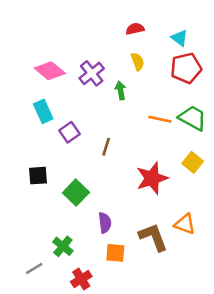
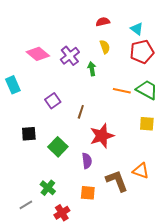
cyan rectangle: (43, 111) -> (13, 85), moved
yellow square: (193, 162) -> (147, 124), turned -35
red star: (152, 178) -> (102, 136), moved
purple semicircle: (105, 223) -> (87, 161), moved

